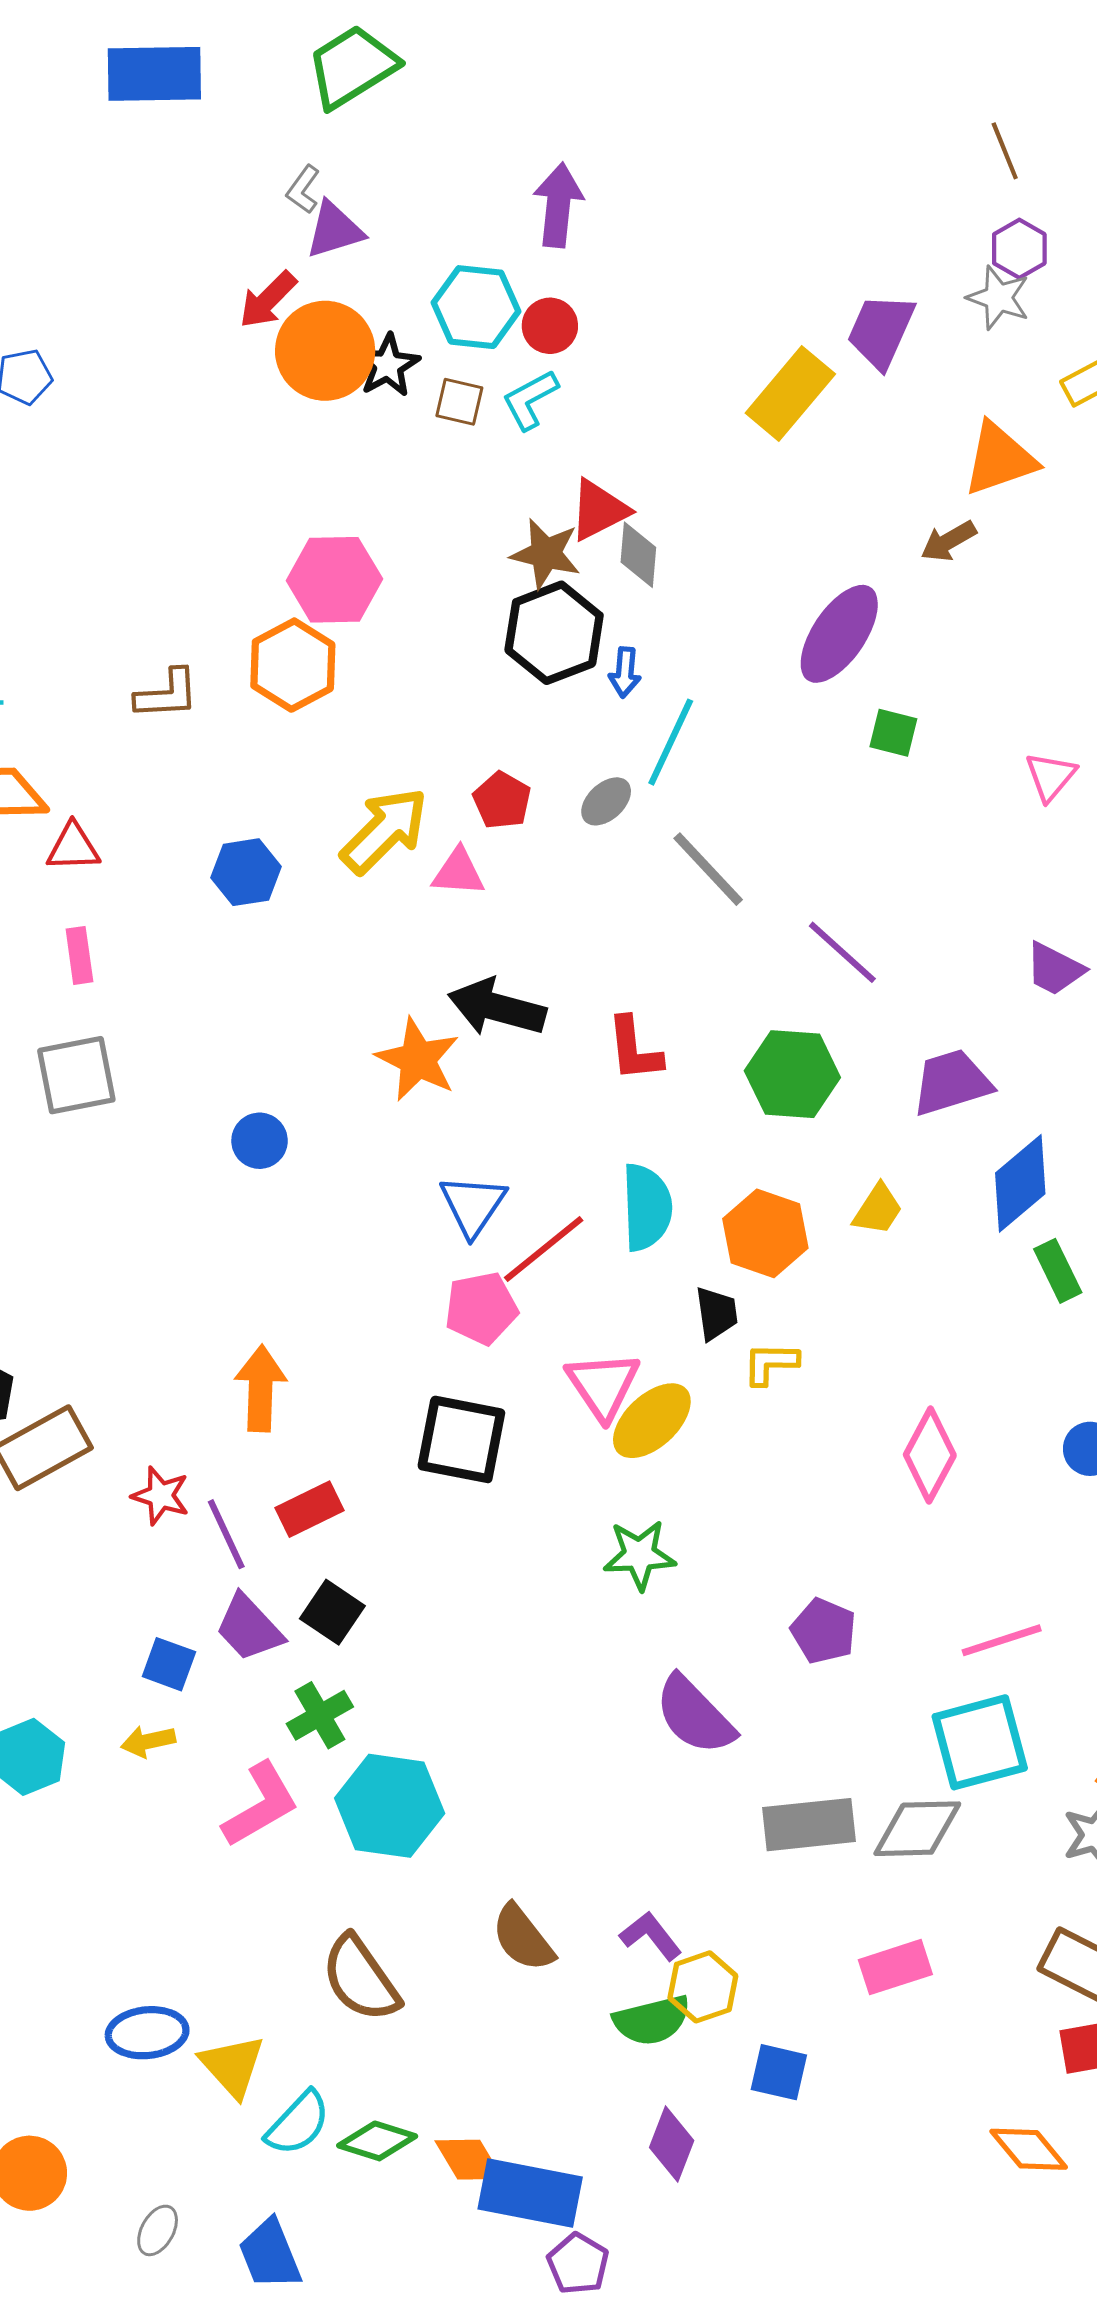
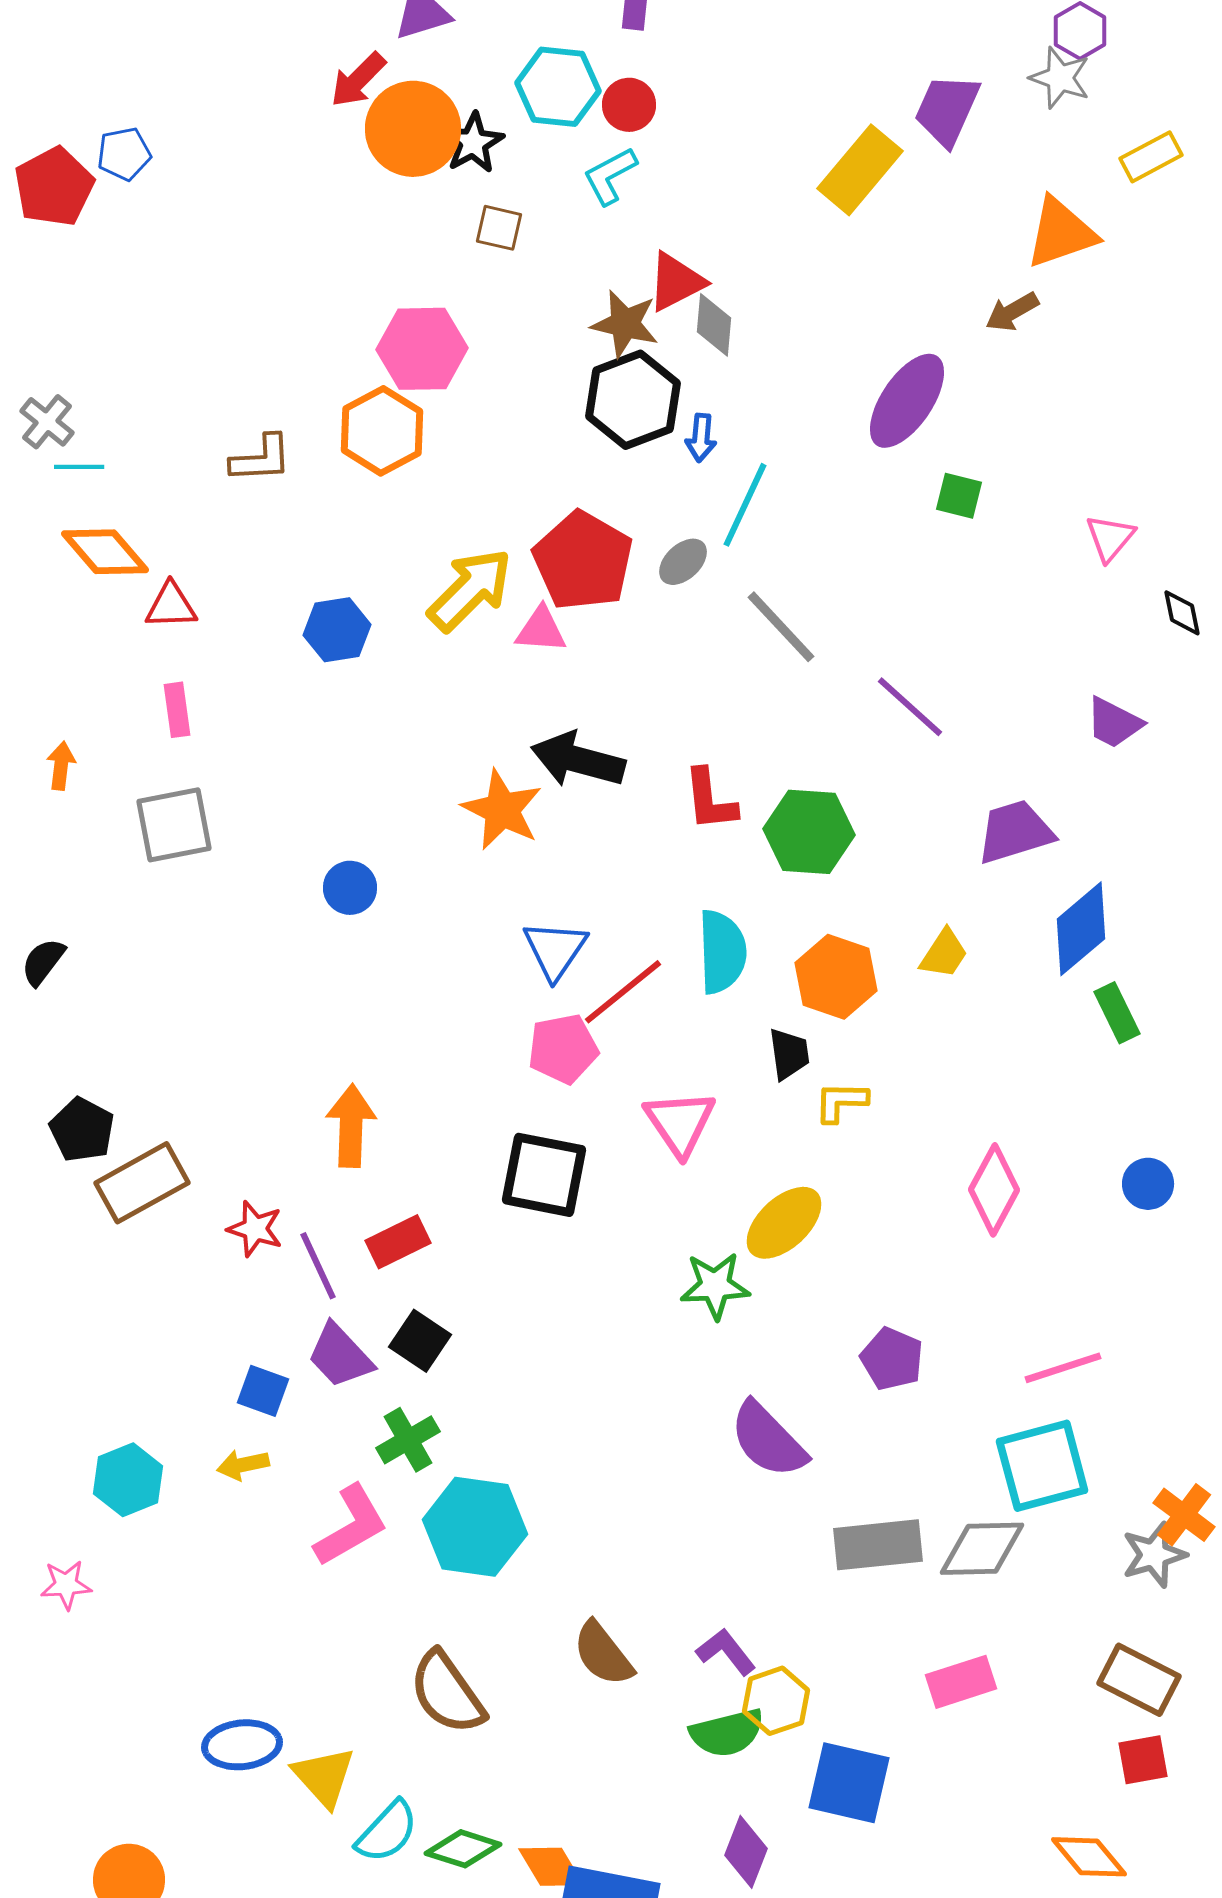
brown square: (459, 402) -> (499, 228), moved
red pentagon: (502, 800) -> (583, 561), size x1.8
green hexagon: (792, 1074) -> (809, 832), moved
yellow ellipse: (652, 1421) -> (784, 1223), moved
blue square: (779, 2072) -> (849, 1783), size x1.5

